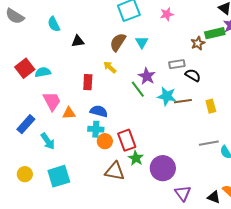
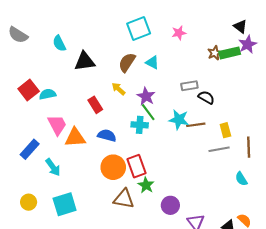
black triangle: (78, 41) -> (85, 61), size x1.5
cyan triangle: (142, 42) -> (152, 62), turned -32
brown star: (198, 43) -> (215, 53), moved
purple star: (147, 76) -> (146, 96), moved
red rectangle: (88, 82) -> (95, 105), turned -35
orange triangle: (69, 113) -> (75, 138), size x1.5
cyan cross: (96, 129) -> (140, 125), moved
orange circle: (105, 141) -> (113, 167), size x1.5
gray line: (209, 143) -> (219, 149), moved
purple circle: (163, 168) -> (170, 205), moved, size x0.7

